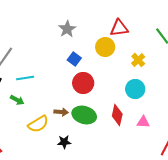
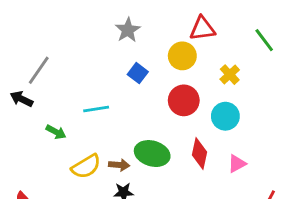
cyan line: (25, 78) -> (96, 109), moved
red circle: (83, 83) -> (184, 100), moved
brown arrow: (61, 112) -> (119, 165), moved
pink triangle: (143, 122) -> (237, 164), turned -32

